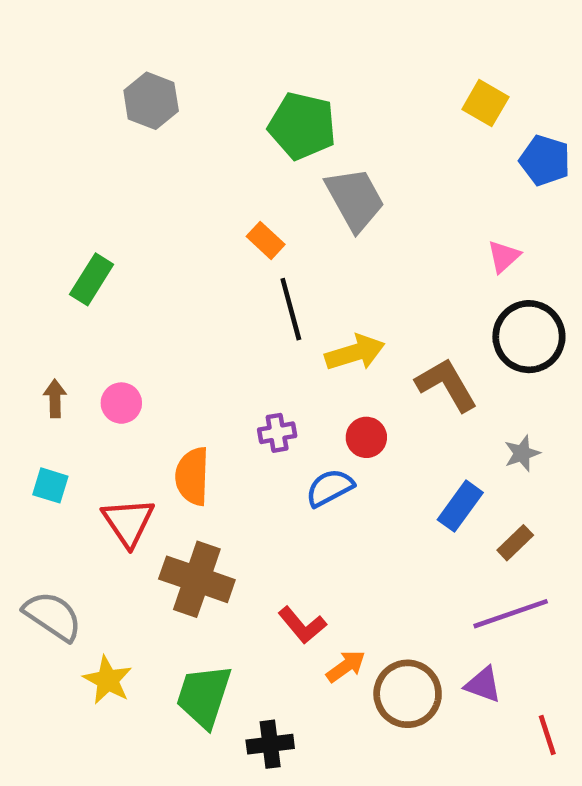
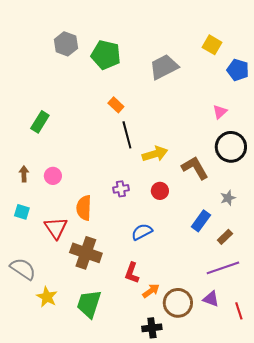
green pentagon: (302, 126) -> (106, 55), moved
gray trapezoid: (355, 199) -> (164, 67), moved, turned -88
blue semicircle: (330, 488) -> (142, 232), moved
red L-shape: (302, 625) -> (132, 273), turned 60
red line: (547, 735) -> (239, 311), moved
black cross: (270, 744) -> (152, 328), moved

